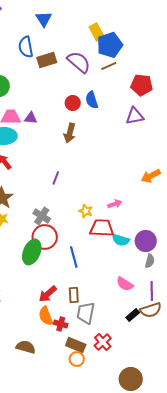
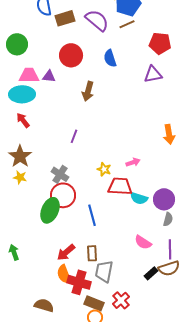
red circle: (73, 103) -> (71, 55), moved, size x1.5
orange arrow: (151, 176) -> (169, 134), turned -72
red cross: (61, 324) -> (79, 282), size x1.6

